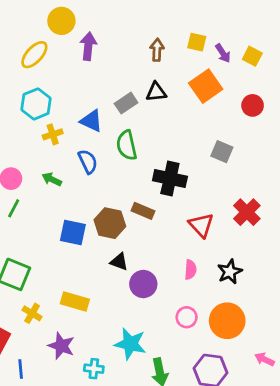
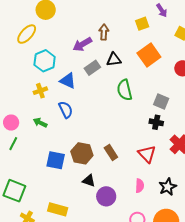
yellow square: (197, 42) -> (142, 24), turned -32
purple arrow: (88, 46) -> (82, 44), moved, turned -126
brown arrow: (157, 50) -> (104, 32), moved
purple arrow: (223, 53) -> (162, 10), moved
cyan hexagon: (36, 104) -> (45, 61), moved
green semicircle: (127, 145) -> (124, 90), moved
black cross: (170, 179) -> (156, 122), moved, size x0.6
brown rectangle: (143, 211) -> (111, 153), moved, turned 35

